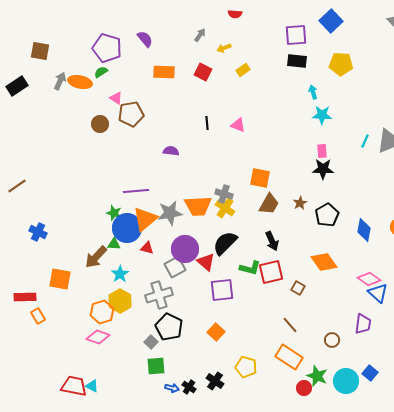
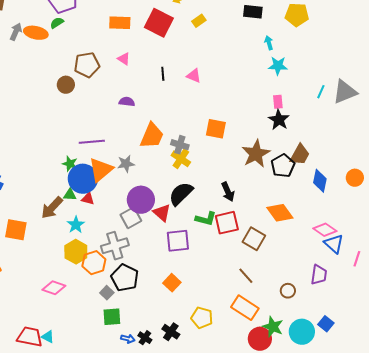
red square: (203, 72) -> (159, 23), size x1.6
pink triangle: (116, 98) -> (124, 59), moved
brown circle: (100, 124) -> (66, 85), moved
black star: (323, 169) -> (279, 120), turned 30
brown star: (300, 203) -> (256, 154), size x2.0
brown trapezoid: (269, 204) -> (300, 155), moved
orange trapezoid: (198, 206) -> (152, 136), moved, turned -64
gray star: (170, 213) -> (126, 164), size x0.7
red triangle: (147, 248) -> (88, 199), moved
brown square: (298, 288) -> (254, 239), size x1.6
orange hexagon: (102, 312) -> (94, 263), moved
red circle: (304, 388) -> (260, 339), size x1.5

